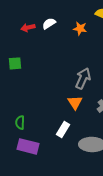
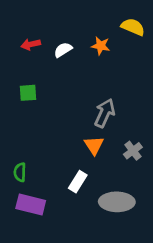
white semicircle: (49, 23) -> (63, 50), moved
green square: (15, 63) -> (28, 93), moved

